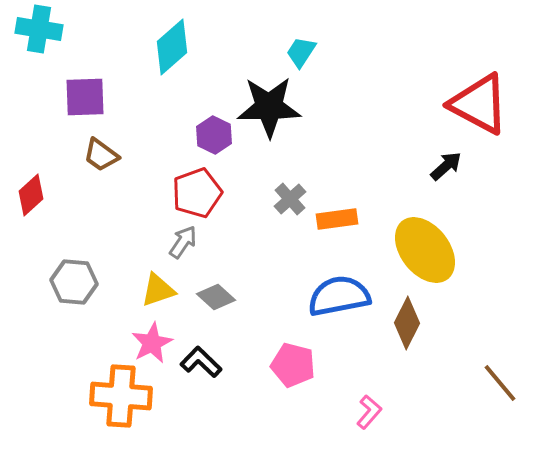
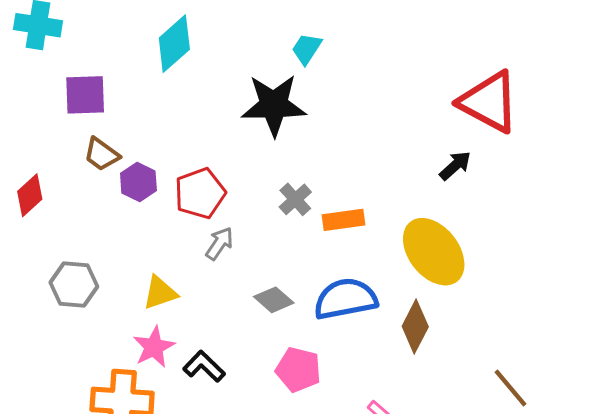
purple hexagon: (214, 135) -> (138, 182), moved
gray arrow: (183, 242) -> (219, 243), moved
gray diamond: (216, 297) -> (274, 300), moved

